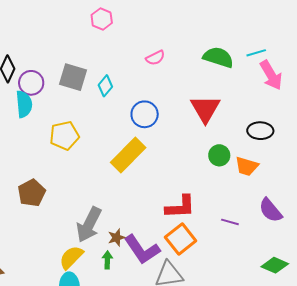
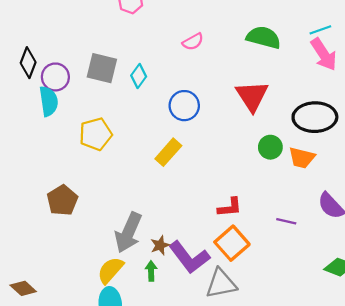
cyan line: (256, 53) -> (320, 30), moved
black ellipse: (260, 131) -> (315, 117), size x1.5
yellow rectangle: (128, 155) -> (168, 152), size x0.7
red L-shape: (180, 207) -> (230, 207), size x0.7

